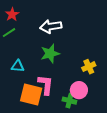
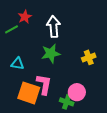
red star: (12, 14) -> (25, 17), moved
white arrow: (51, 26) -> (54, 27), turned 90
yellow cross: (89, 67) -> (89, 57), moved

